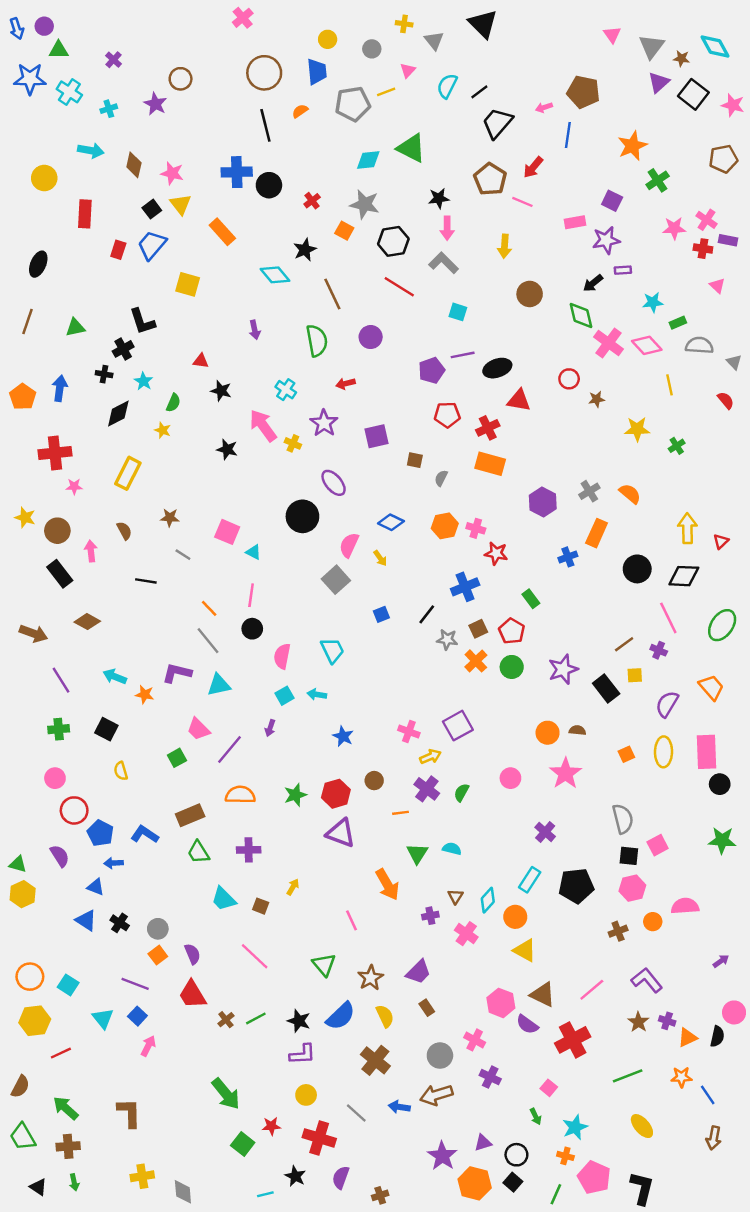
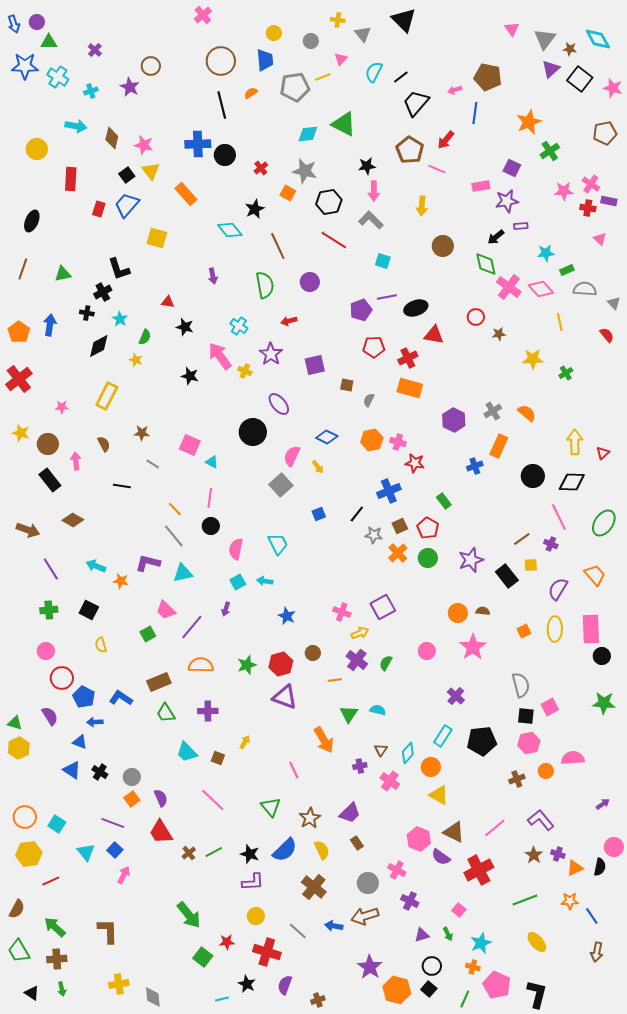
red cross: (55, 453) -> (19, 379), moved, turned -32
purple triangle: (483, 1143) -> (422, 935), moved

